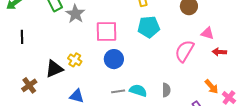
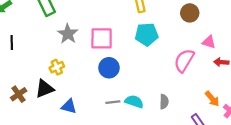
gray star: (75, 14) -> (68, 34), moved
yellow cross: (75, 60) -> (57, 67), moved, turned 32
black triangle: (54, 69) -> (45, 89), moved

